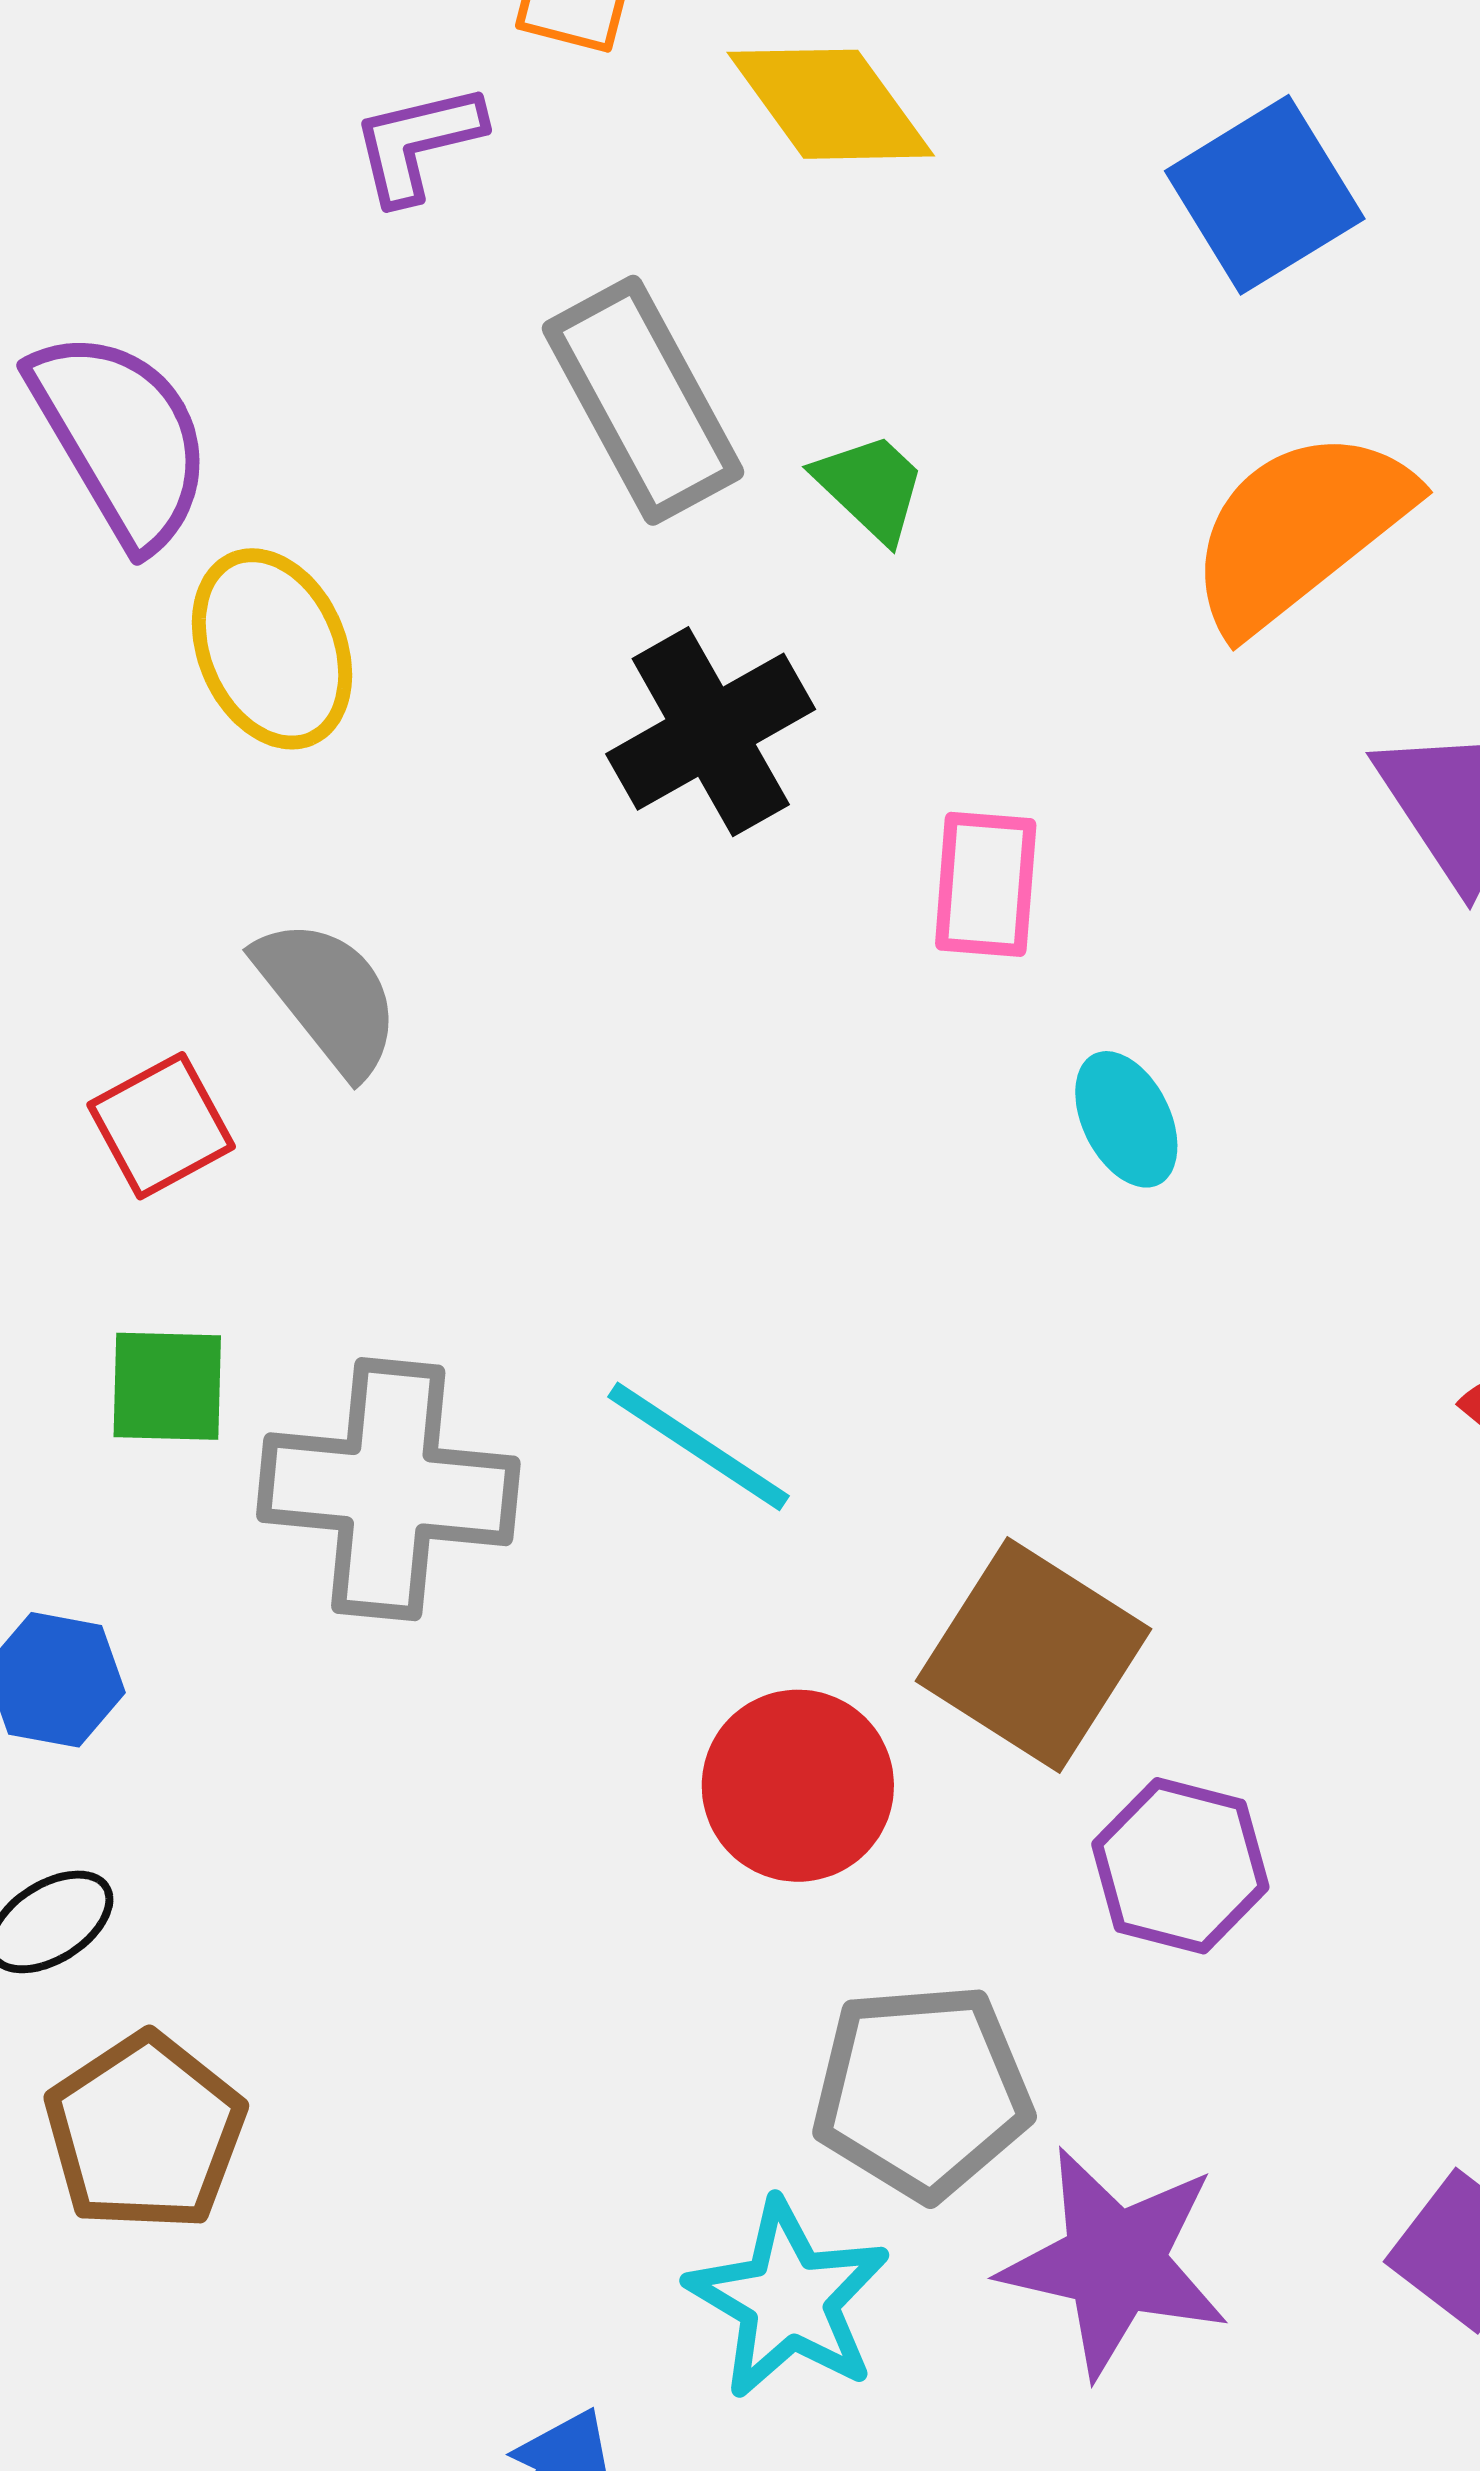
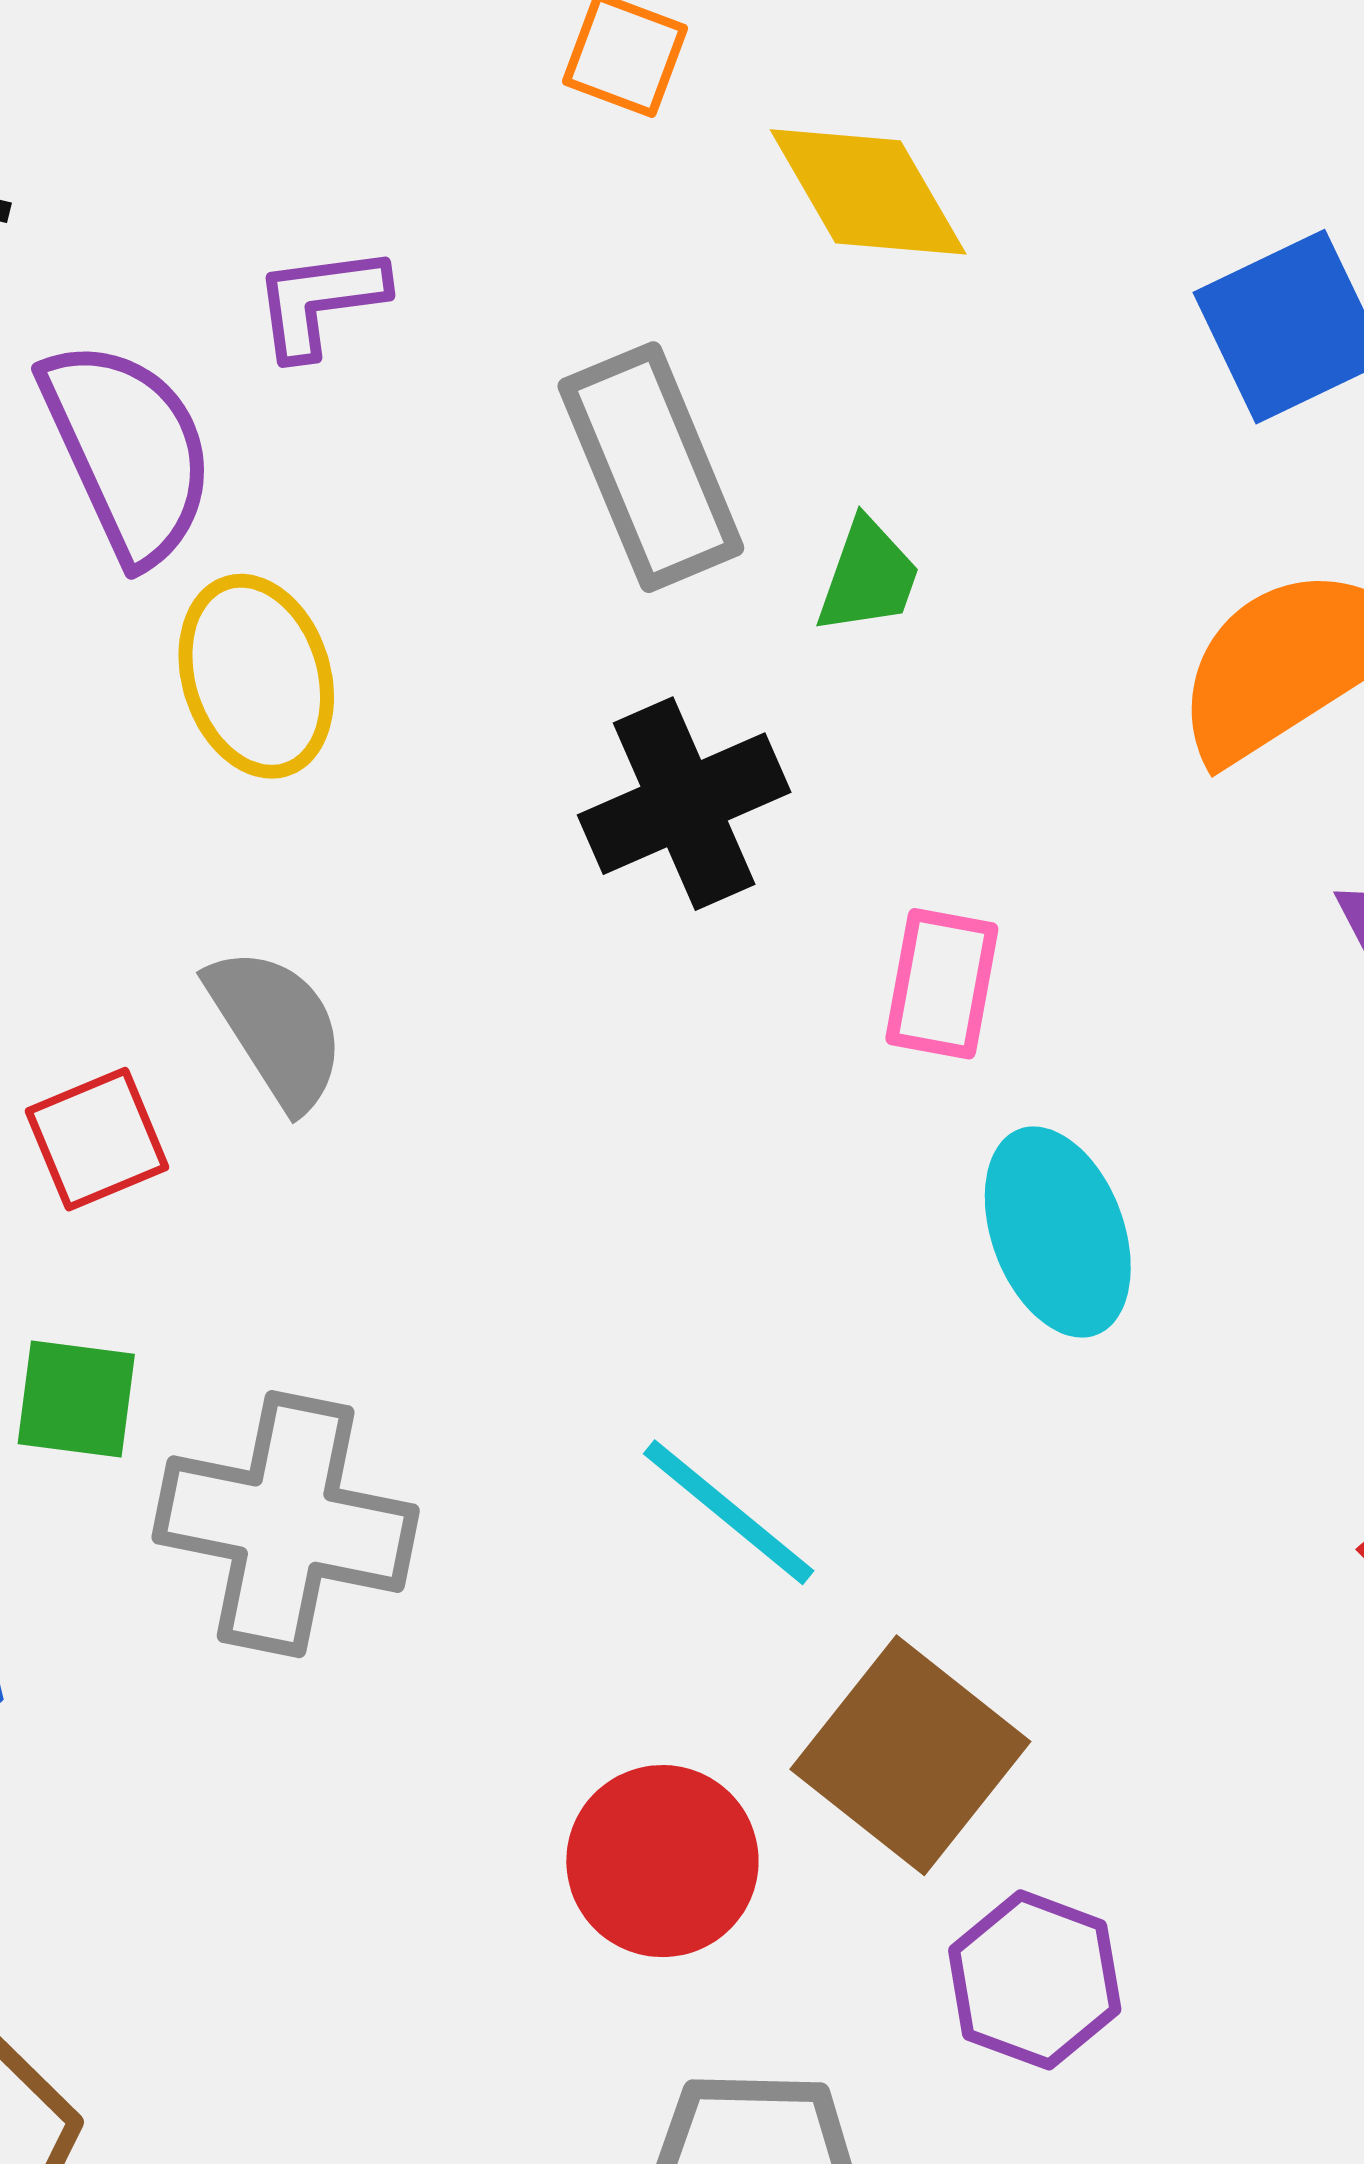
purple L-shape: (417, 143) -> (320, 302), moved
green trapezoid: (870, 487) -> (868, 577), turned 60
cyan ellipse: (1126, 1119) -> (1058, 1232), size x1.5
cyan line: (698, 1446) -> (729, 1512), moved

